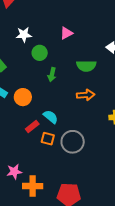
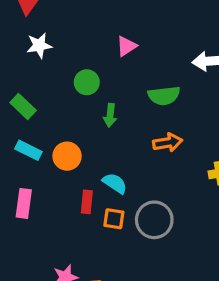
white star: (24, 35) -> (39, 45), moved
red rectangle: (32, 127) -> (87, 202), turned -40

